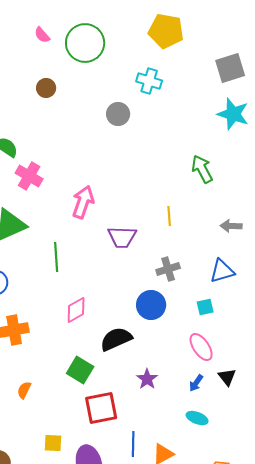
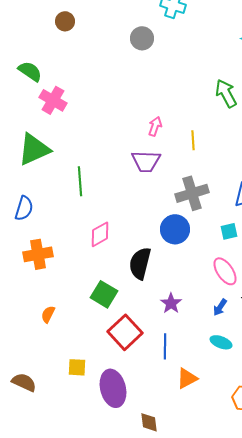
brown circle: (46, 88) -> (65, 21), moved
pink arrow: (83, 202) -> (155, 126), moved, size x0.6
gray cross: (168, 269) -> (192, 193), size x1.4
black semicircle: (116, 339) -> (140, 263), turned -52
red square: (101, 408) -> (125, 332), turned -32
blue line: (133, 444) -> (165, 346), moved

